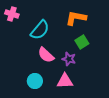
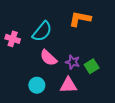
pink cross: (12, 14) -> (13, 39), moved
green square: (82, 42) -> (92, 66), moved

